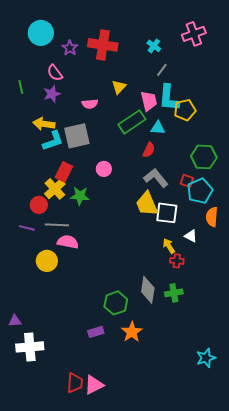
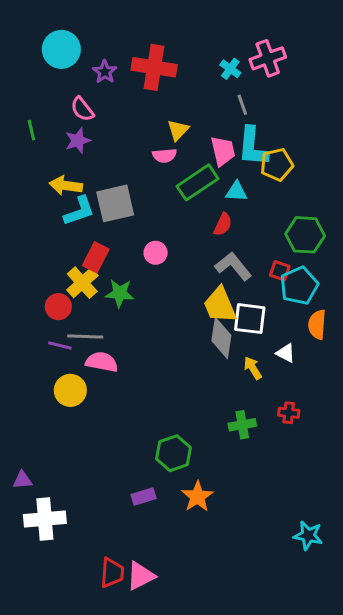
pink cross: (194, 34) -> (268, 58), moved
gray line: (162, 70) -> (242, 105), turned -56
pink semicircle: (90, 104) -> (165, 156), moved
purple line: (27, 228) -> (60, 346), moved
red cross: (177, 261) -> (289, 413), moved
gray diamond: (148, 290) -> (221, 338), moved
green cross: (174, 293) -> (242, 425), moved
cyan star: (206, 358) -> (308, 535), turned 30

